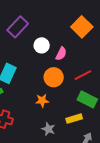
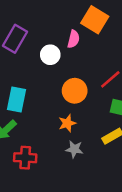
pink semicircle: (61, 54) -> (73, 39), moved
gray star: (48, 129) -> (74, 149), moved

